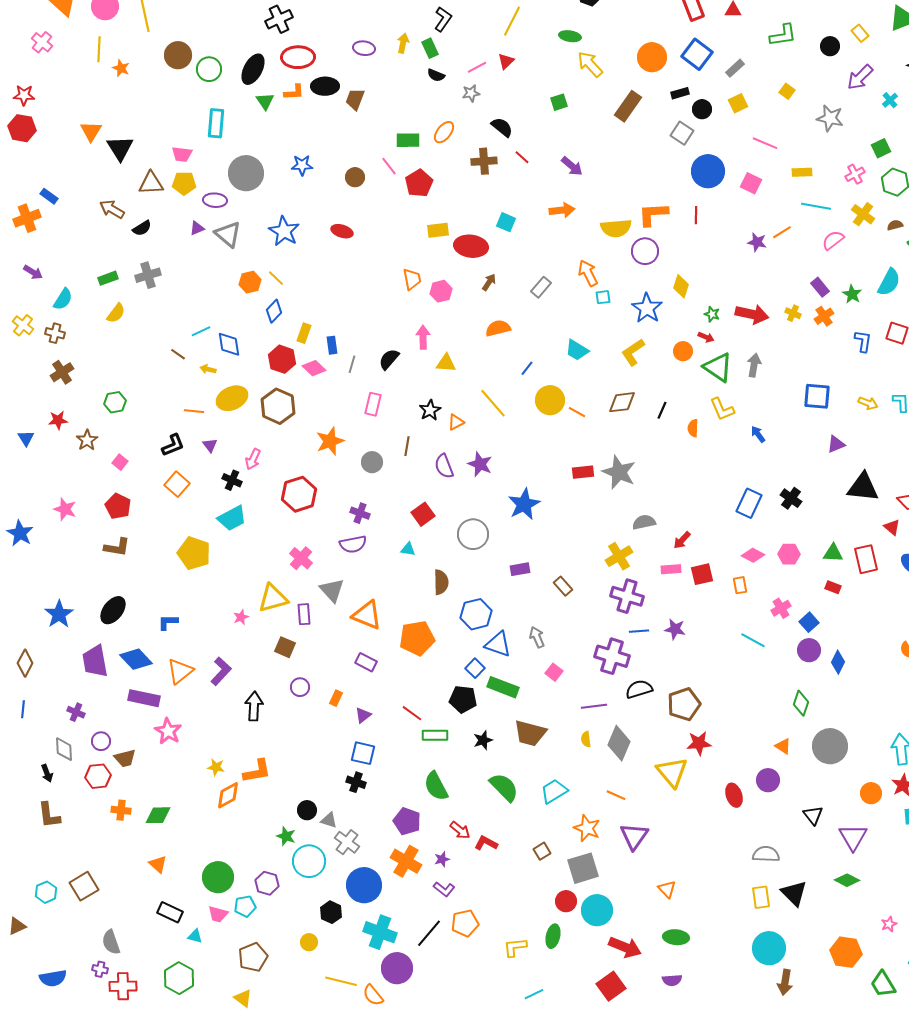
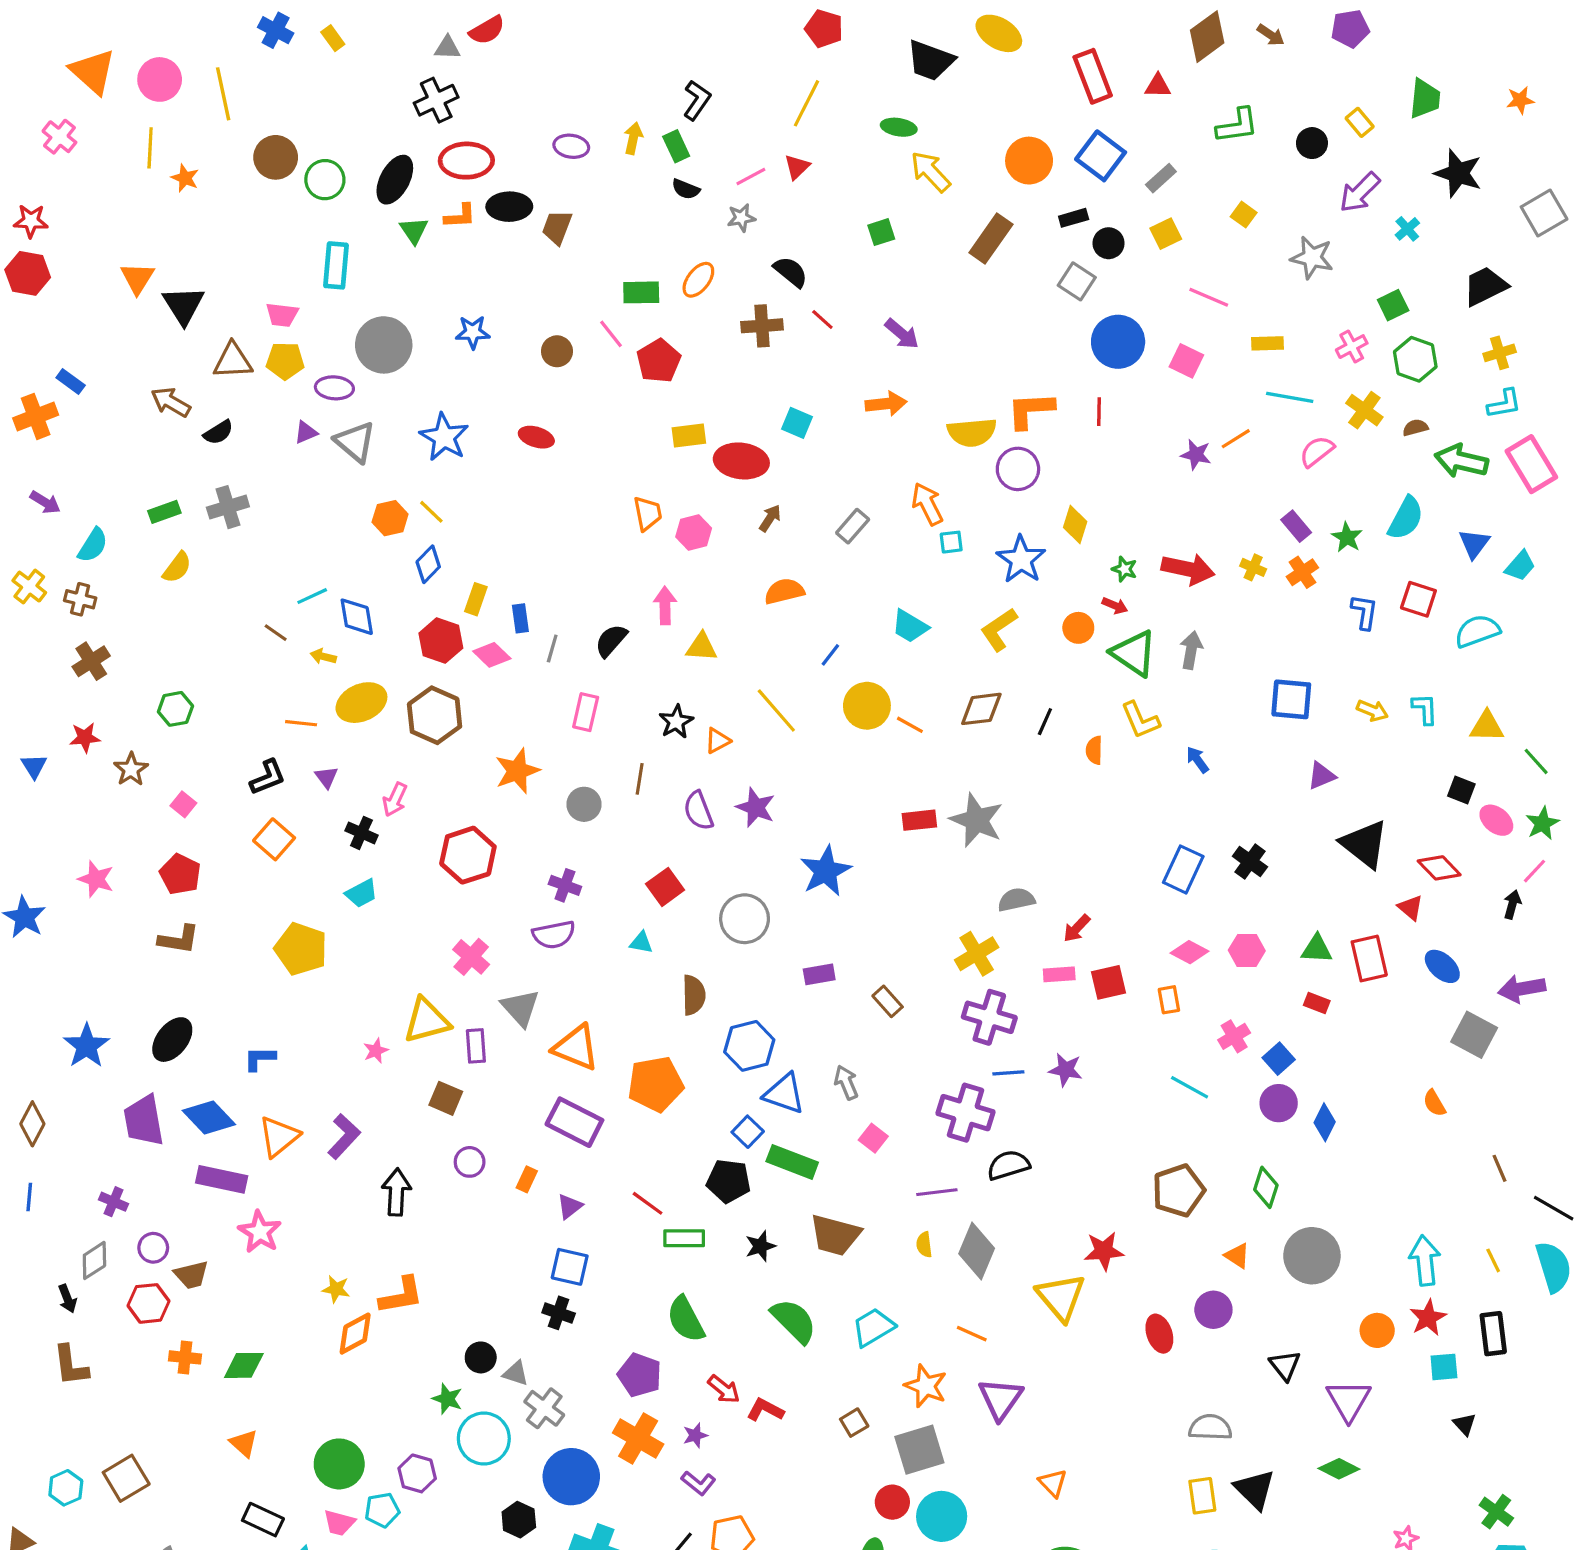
black triangle: (863, 487) -> (1364, 844), turned 32
cyan trapezoid: (232, 518) -> (361, 893), size x0.7
purple rectangle: (366, 662) -> (574, 1122), size x1.6
brown pentagon: (684, 704) -> (1178, 1191), moved
gray diamond: (64, 749) -> (94, 1260), turned 60

